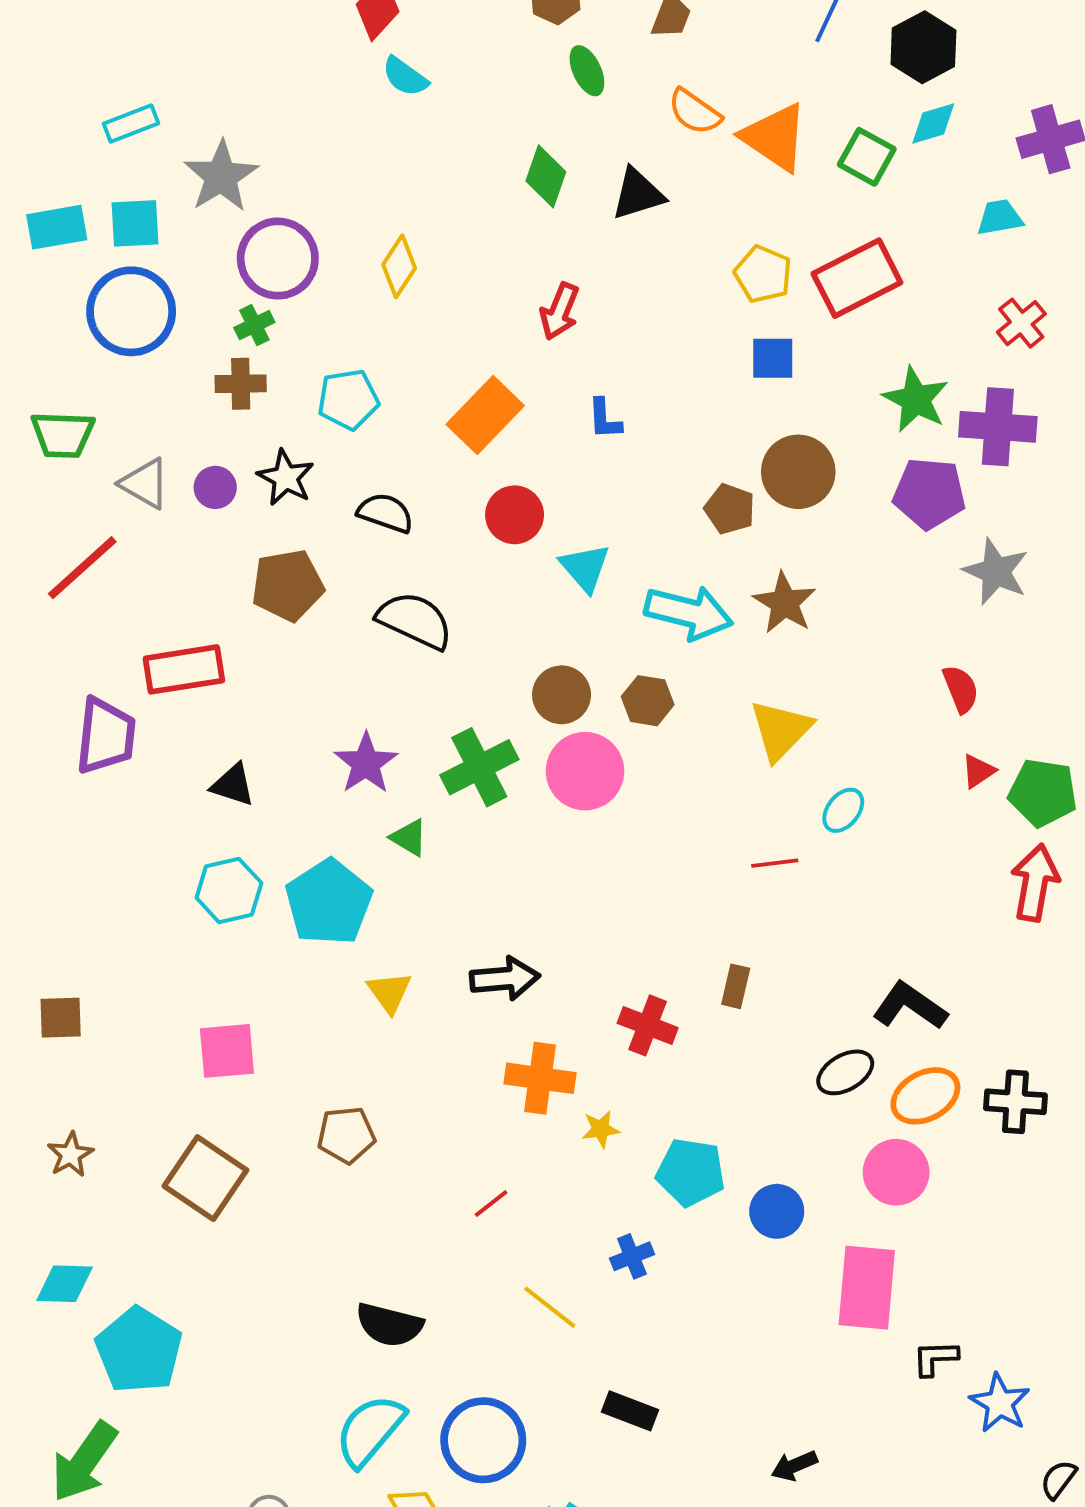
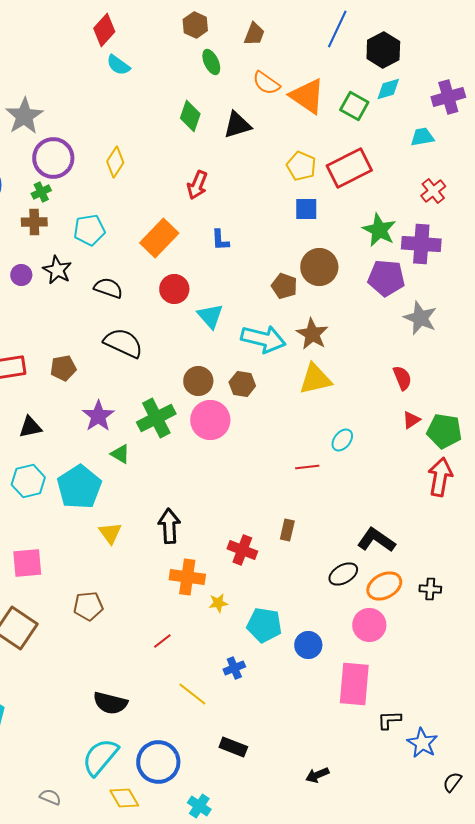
brown pentagon: (288, 585) -> (63, 368), moved, size x0.7
yellow triangle: (781, 730) -> (315, 379), moved, turned 33
black triangle: (233, 785) -> (30, 427), turned -30
black arrow: (505, 979) -> (169, 526), turned -88
black cross: (1015, 1102) -> (430, 589), size x0.7

